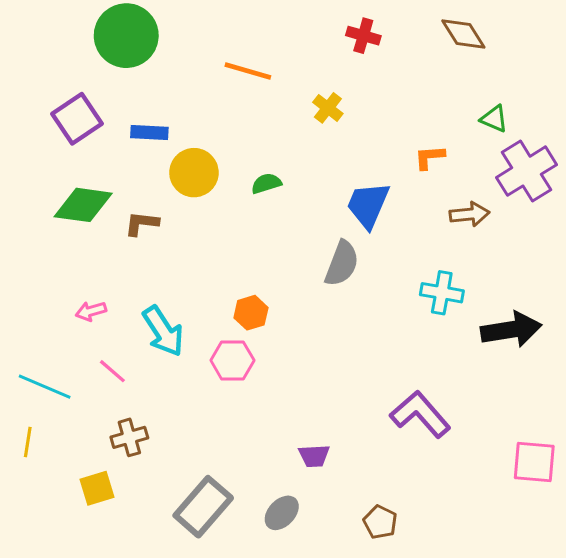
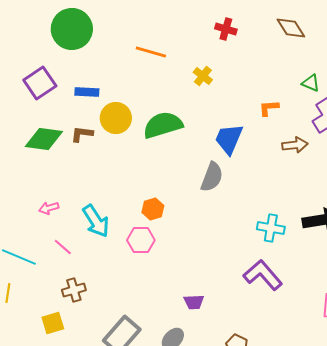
green semicircle: (266, 183) -> (163, 125), size x2.0
brown L-shape: (142, 223) -> (82, 134), moved
cyan cross: (442, 293) -> (271, 228), moved

